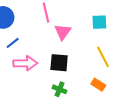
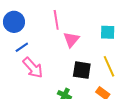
pink arrow: (25, 63) -> (33, 68), turned 45
black square: (59, 63) -> (82, 70), moved

